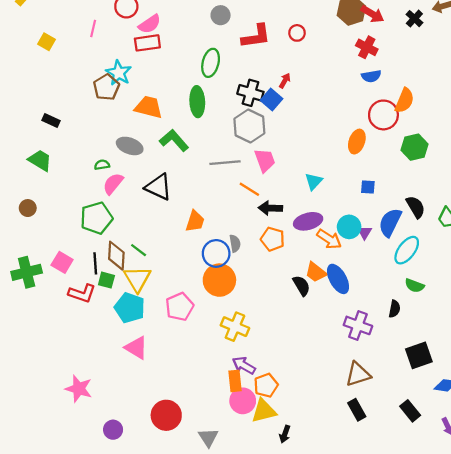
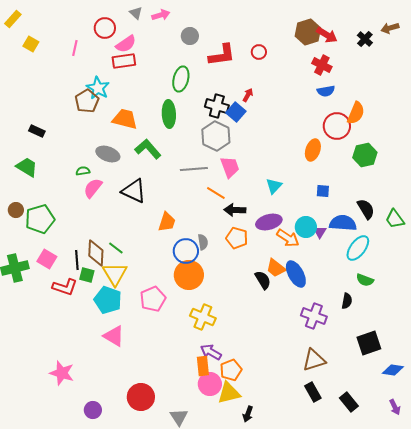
yellow square: (47, 42) -> (31, 44), moved
green pentagon: (96, 218) -> (40, 219), moved
blue semicircle: (390, 222) -> (343, 223), turned 68
black rectangle: (410, 411) -> (349, 402), moved

